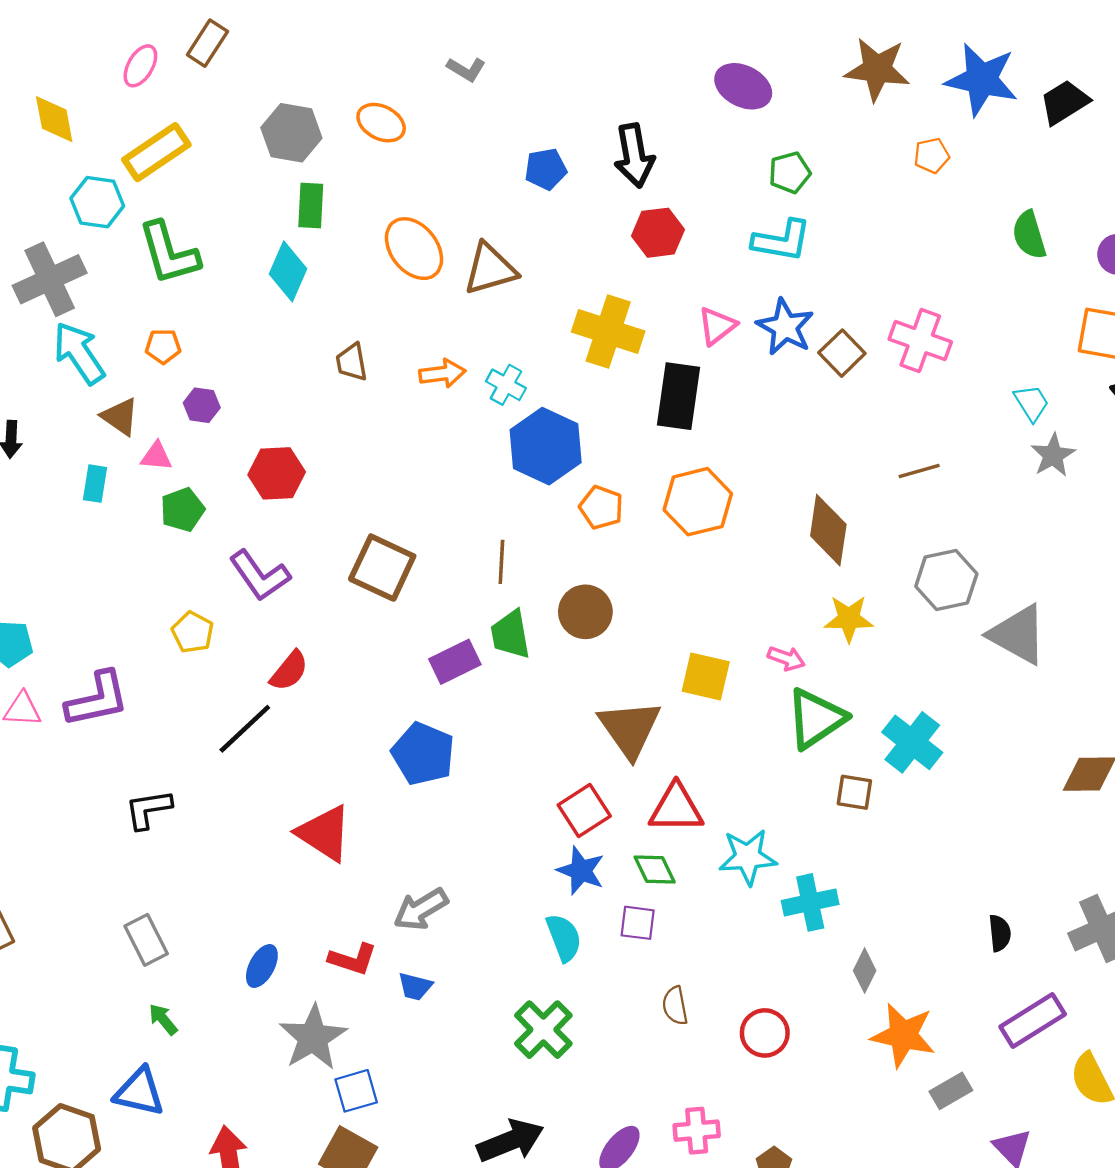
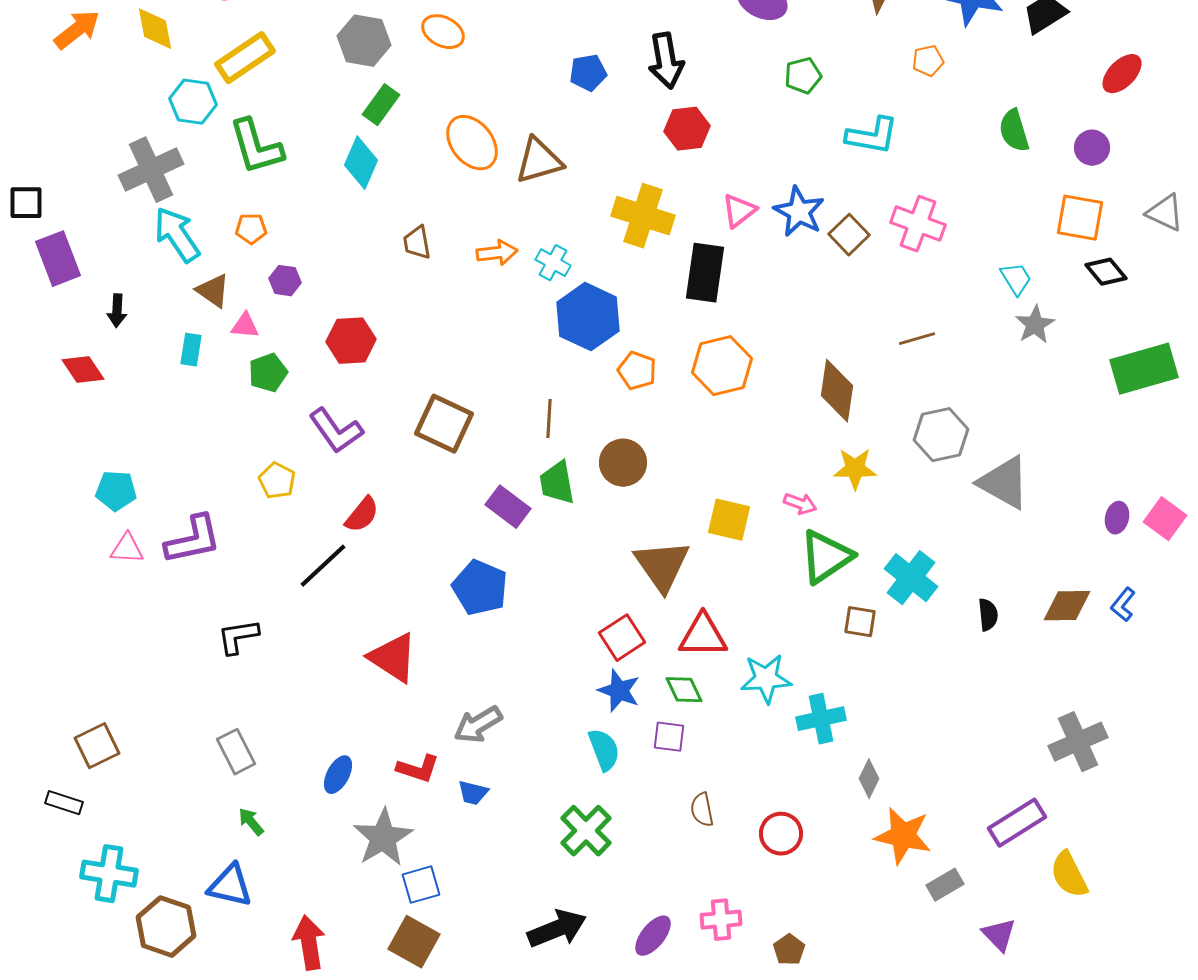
green rectangle: (311, 205) -> (381, 105), turned 33
cyan L-shape: (782, 241) -> (872, 136), moved
purple rectangle: (455, 662) -> (508, 507), turned 63
black semicircle: (1000, 933) -> (988, 615), moved

